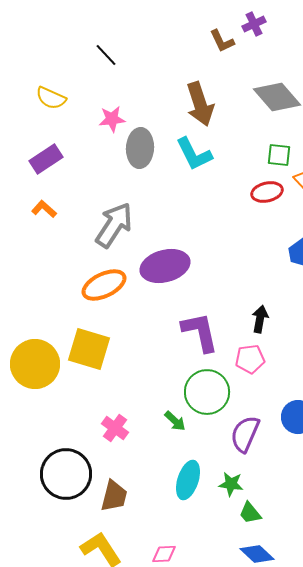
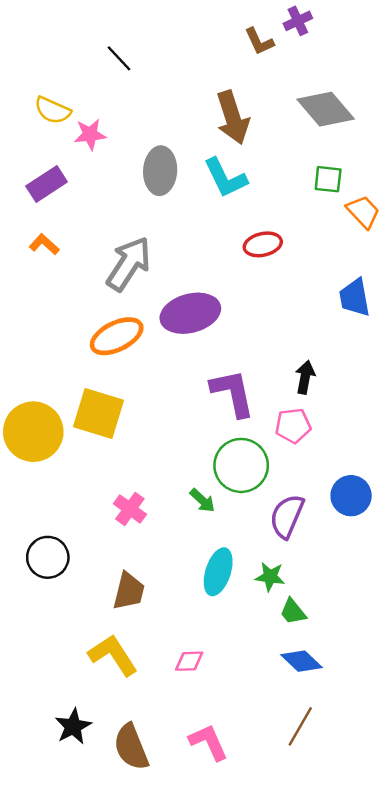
pink star: (112, 119) -> (90, 134), moved
red ellipse: (267, 192) -> (263, 244), moved
black circle: (66, 474) -> (48, 557), moved, size x0.7

